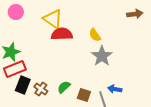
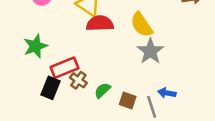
yellow semicircle: (95, 35) -> (142, 25), size x1.5
red rectangle: (15, 69) -> (64, 68), moved
brown cross: (41, 89) -> (78, 80), moved

